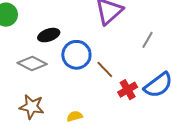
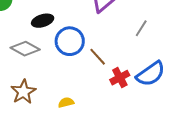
brown star: (32, 107) -> (23, 92), turned 30

